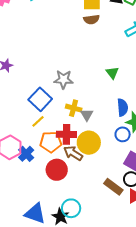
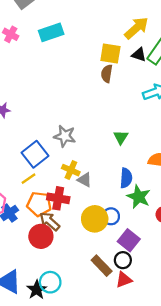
brown semicircle: (91, 19) -> (107, 74), turned 98
gray triangle: (87, 115) -> (85, 180), turned -40
blue circle: (123, 134) -> (111, 216), moved
yellow circle: (89, 143) -> (95, 219), moved
brown arrow: (73, 153) -> (50, 221), moved

